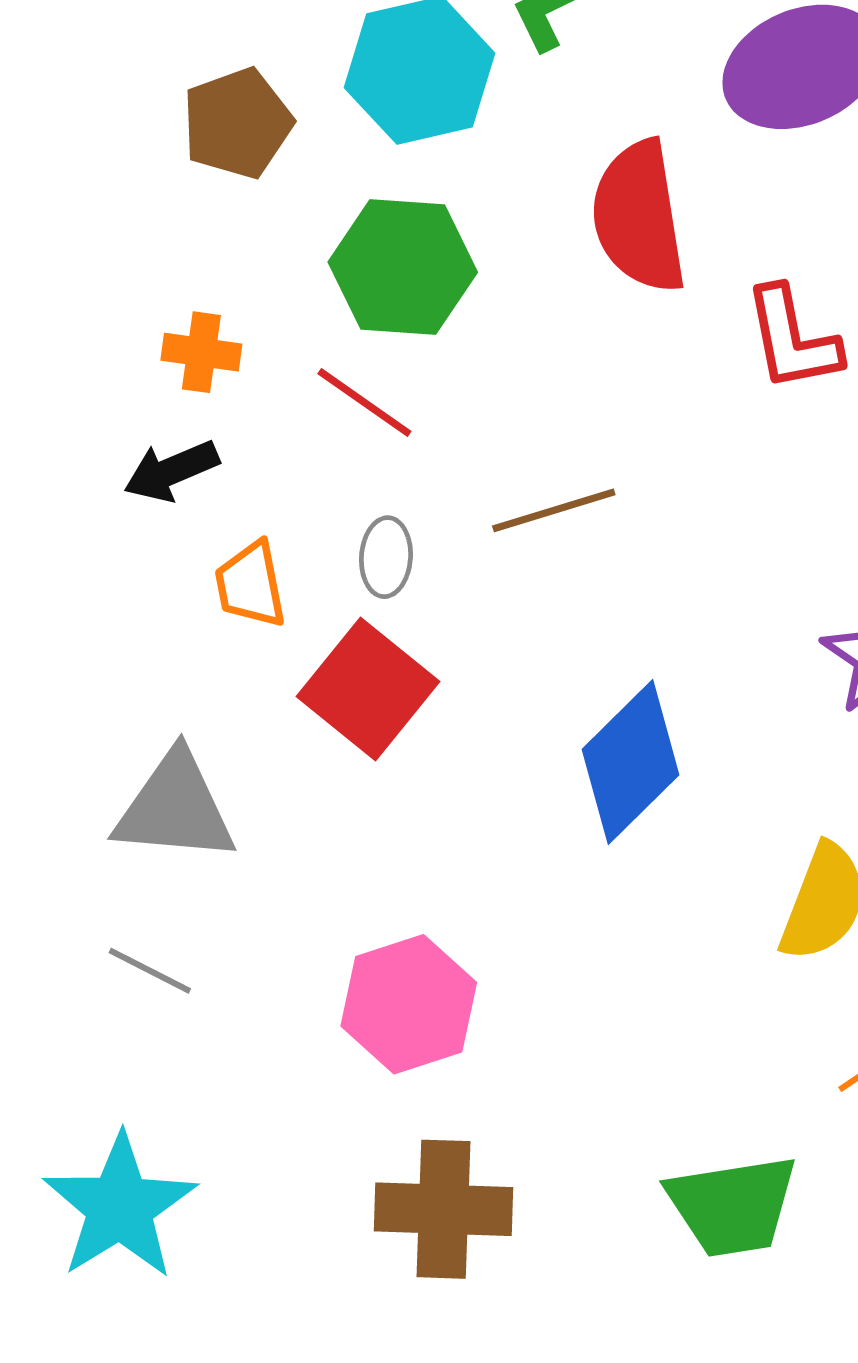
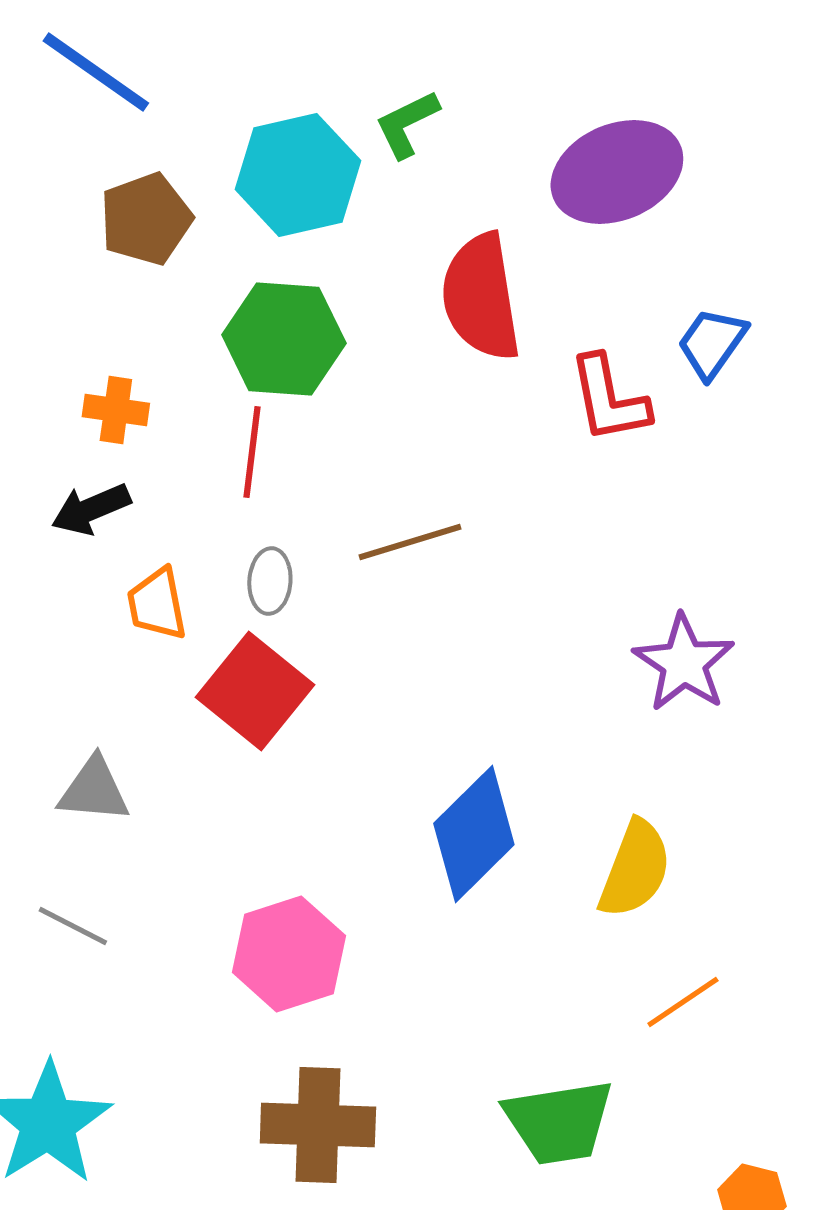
red line: (364, 403) -> (252, 452), turned 62
blue diamond: (631, 762) -> (474, 834), moved
gray triangle: (175, 808) -> (94, 790), size x0.7

